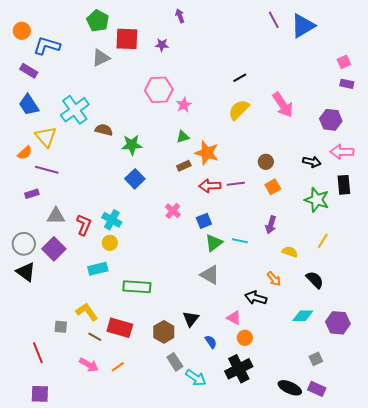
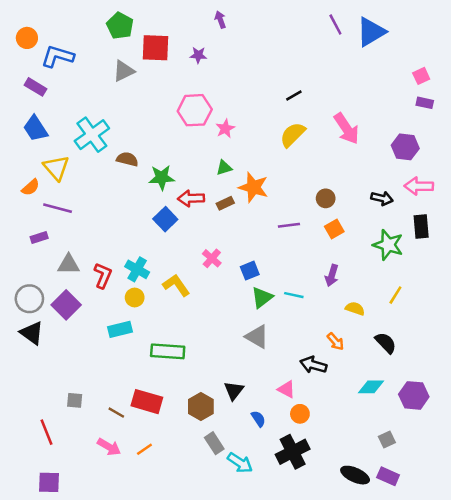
red arrow: (210, 186) -> (191, 198), moved
yellow L-shape: (87, 312) -> (176, 285), moved

